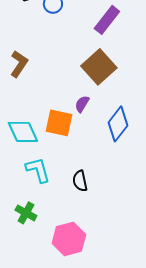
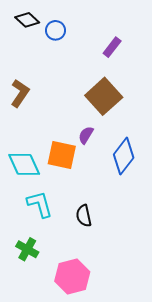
purple rectangle: (107, 20) -> (112, 47), size x0.7

